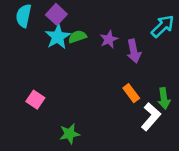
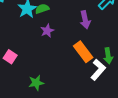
purple star: (109, 39) -> (47, 31), moved
orange rectangle: (131, 93) -> (83, 52), size x1.5

